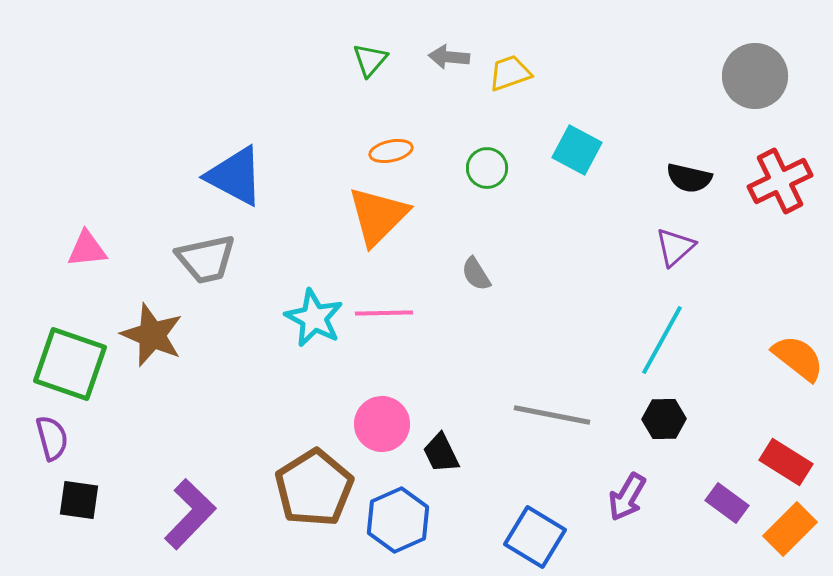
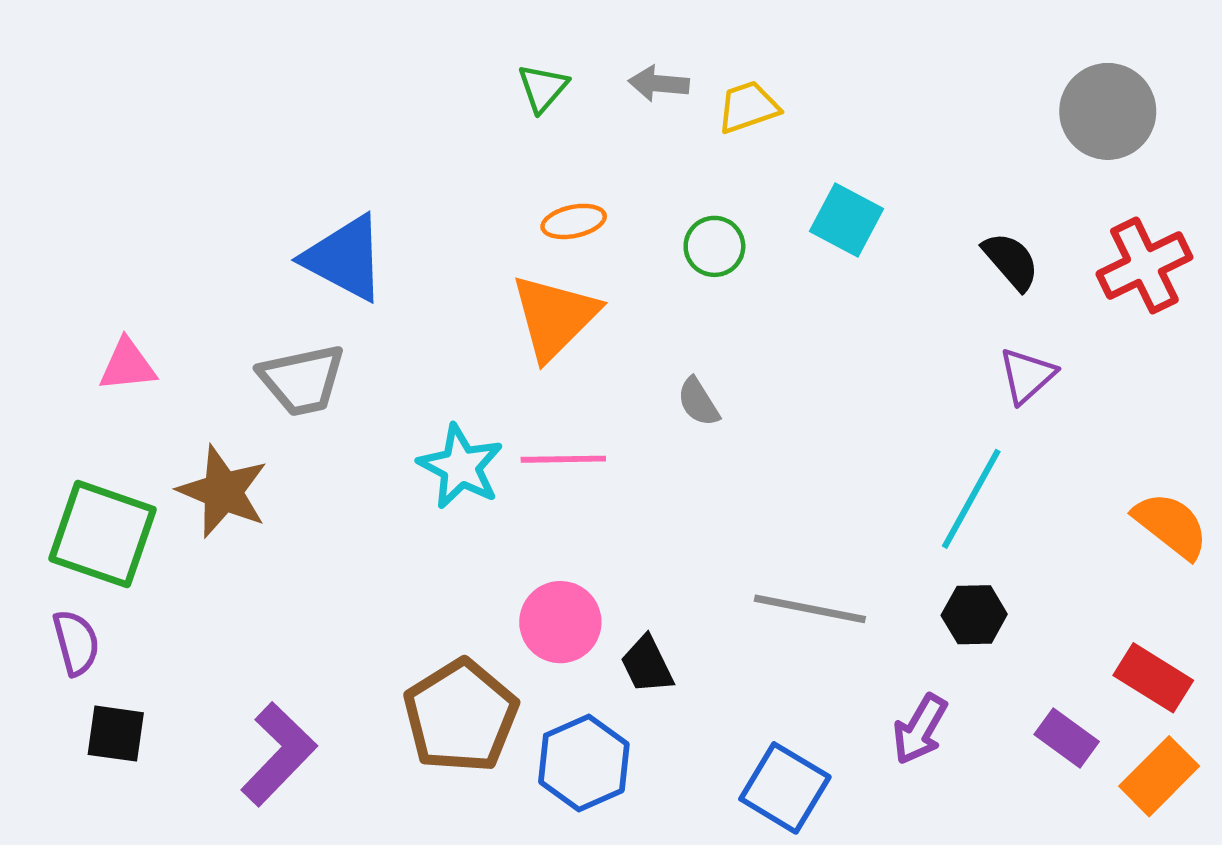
black semicircle: (689, 178) -> (1011, 261), turned -144
purple triangle: (675, 247) -> (1027, 376), moved

